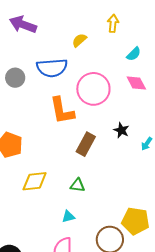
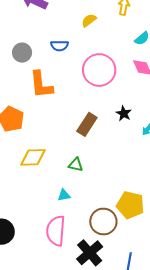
blue semicircle: (52, 68) -> (59, 46), size x0.6
orange L-shape: (62, 111) -> (41, 85), moved

